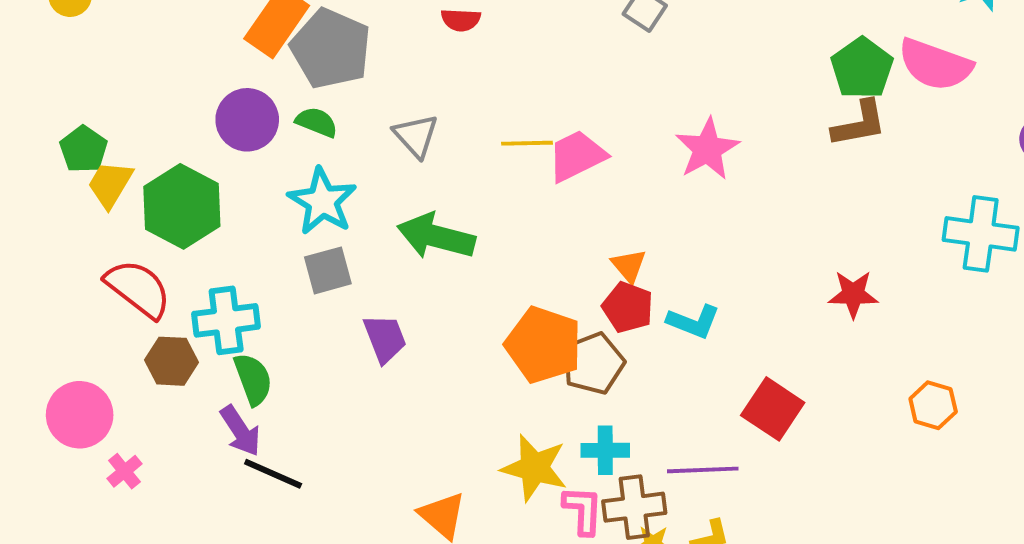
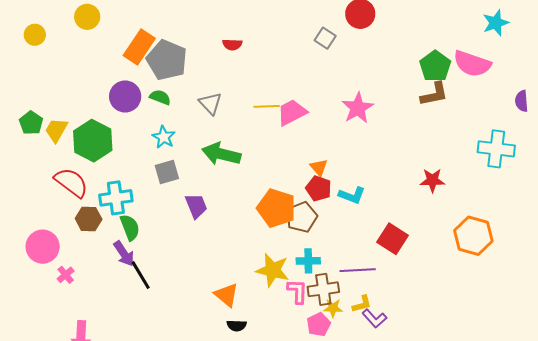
green pentagon: (83, 149) -> (31, 123), moved
cyan star: (322, 201) -> (164, 137), size x0.7
orange hexagon: (933, 405) -> (473, 236), size x1.6
black line: (273, 474) -> (141, 275), turned 36

